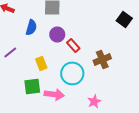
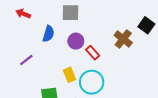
brown cross: (102, 59) -> (123, 39), moved, turned -30
yellow rectangle: (41, 63) -> (70, 75), moved

